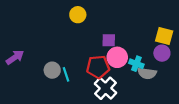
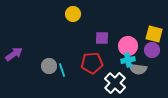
pink circle: (117, 57) -> (128, 46), moved
cyan cross: (136, 64) -> (128, 60), turned -32
white cross: (105, 88) -> (115, 83), moved

